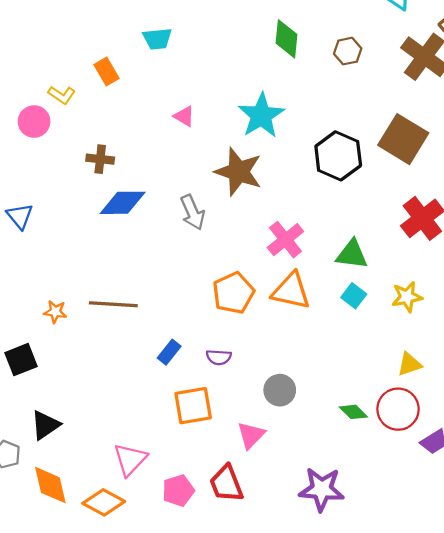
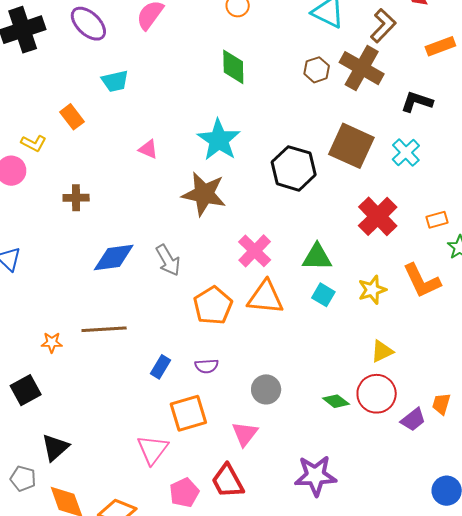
brown hexagon: (348, 51) -> (317, 70), moved
blue diamond: (123, 203) -> (114, 258), moved
gray arrow: (193, 212) -> (168, 260), moved
pink triangle: (130, 459) -> (153, 450), moved

